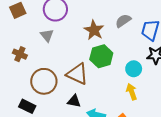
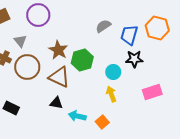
brown star: (94, 30) -> (58, 50), moved
gray triangle: (47, 35) -> (20, 41), moved
brown circle: (44, 81) -> (27, 67), moved

